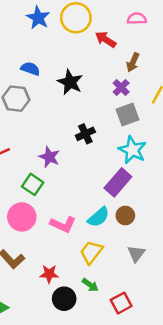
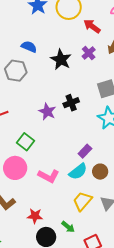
purple cross: (121, 88) -> (89, 53), moved
purple star: (49, 157) -> (47, 112), moved
purple rectangle: (118, 182) -> (85, 151), moved, size x0.6
yellow trapezoid: (91, 252) -> (82, 201), moved

